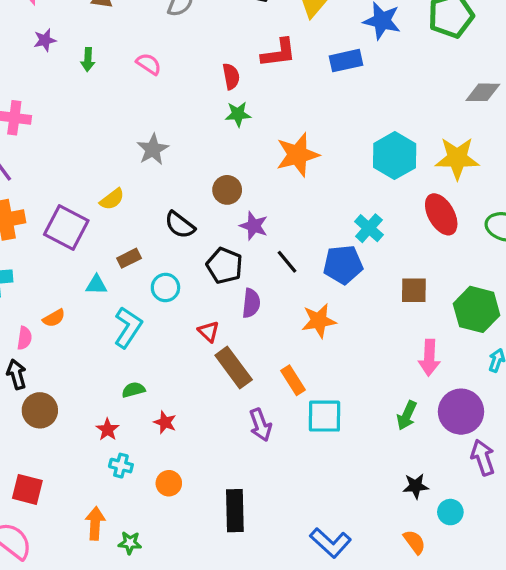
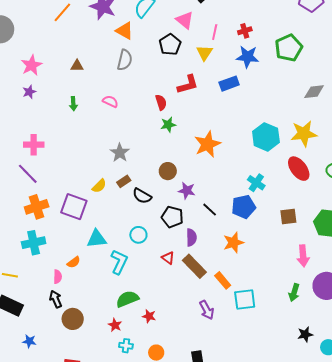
purple star: (45, 40) -> (29, 92), moved
brown rectangle: (129, 258) -> (124, 181), moved
cyan triangle: (96, 285) -> (97, 239), size x1.5
brown rectangle: (234, 368) -> (194, 266), moved
green semicircle: (133, 390) -> (127, 299), size x1.6

